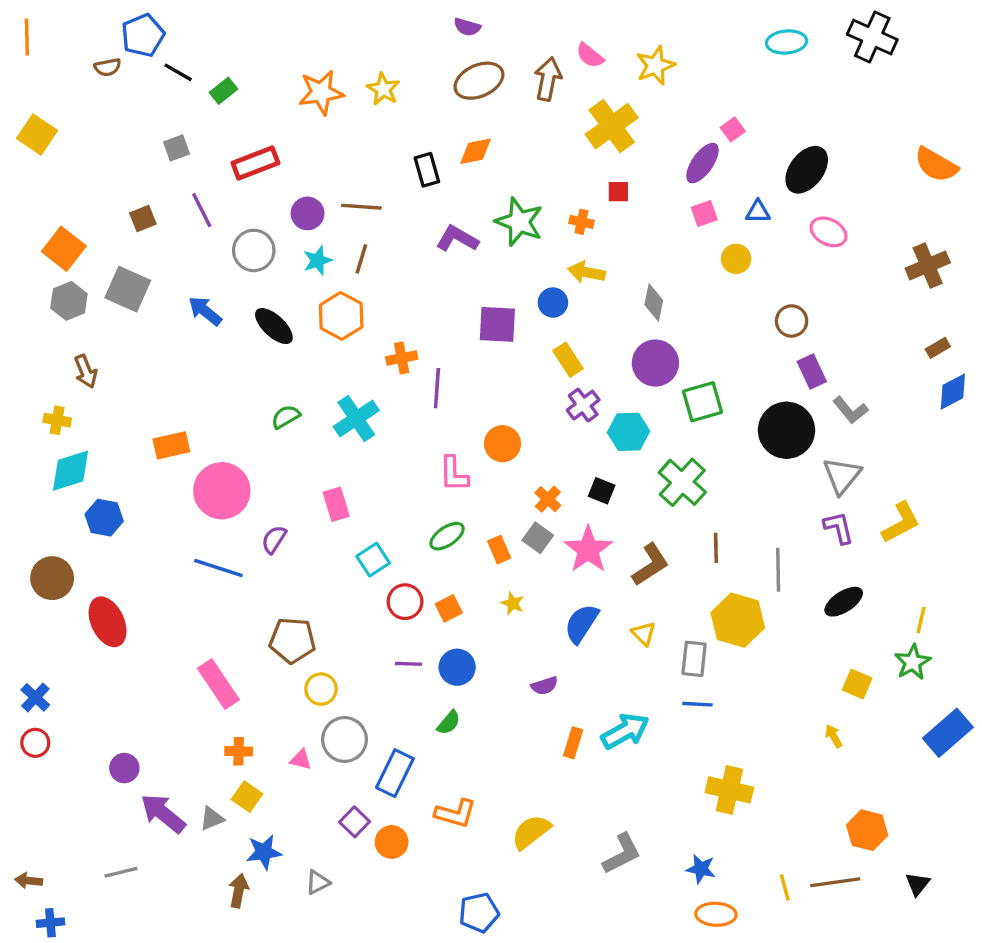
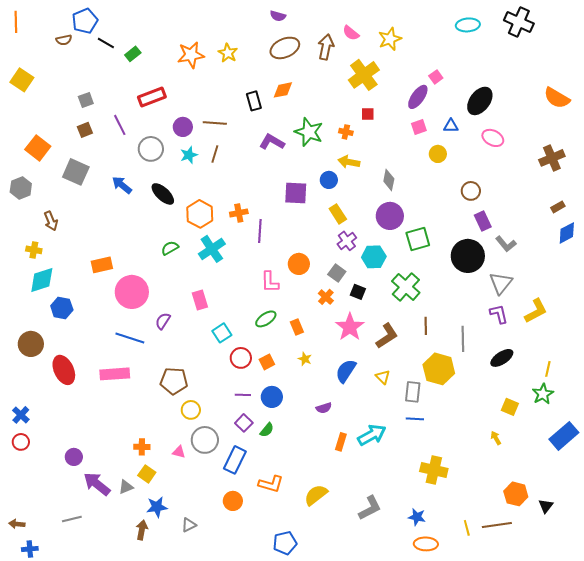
gray square: (176, 148) -> (86, 100), moved
gray hexagon: (69, 301) -> (21, 188), moved
orange hexagon: (341, 316) -> (200, 214), moved
gray square: (538, 538) -> (337, 273), moved
pink rectangle: (218, 684) -> (115, 374), moved, turned -60
purple square: (355, 822) -> (244, 423), moved
black triangle: (918, 884) -> (546, 506), moved

